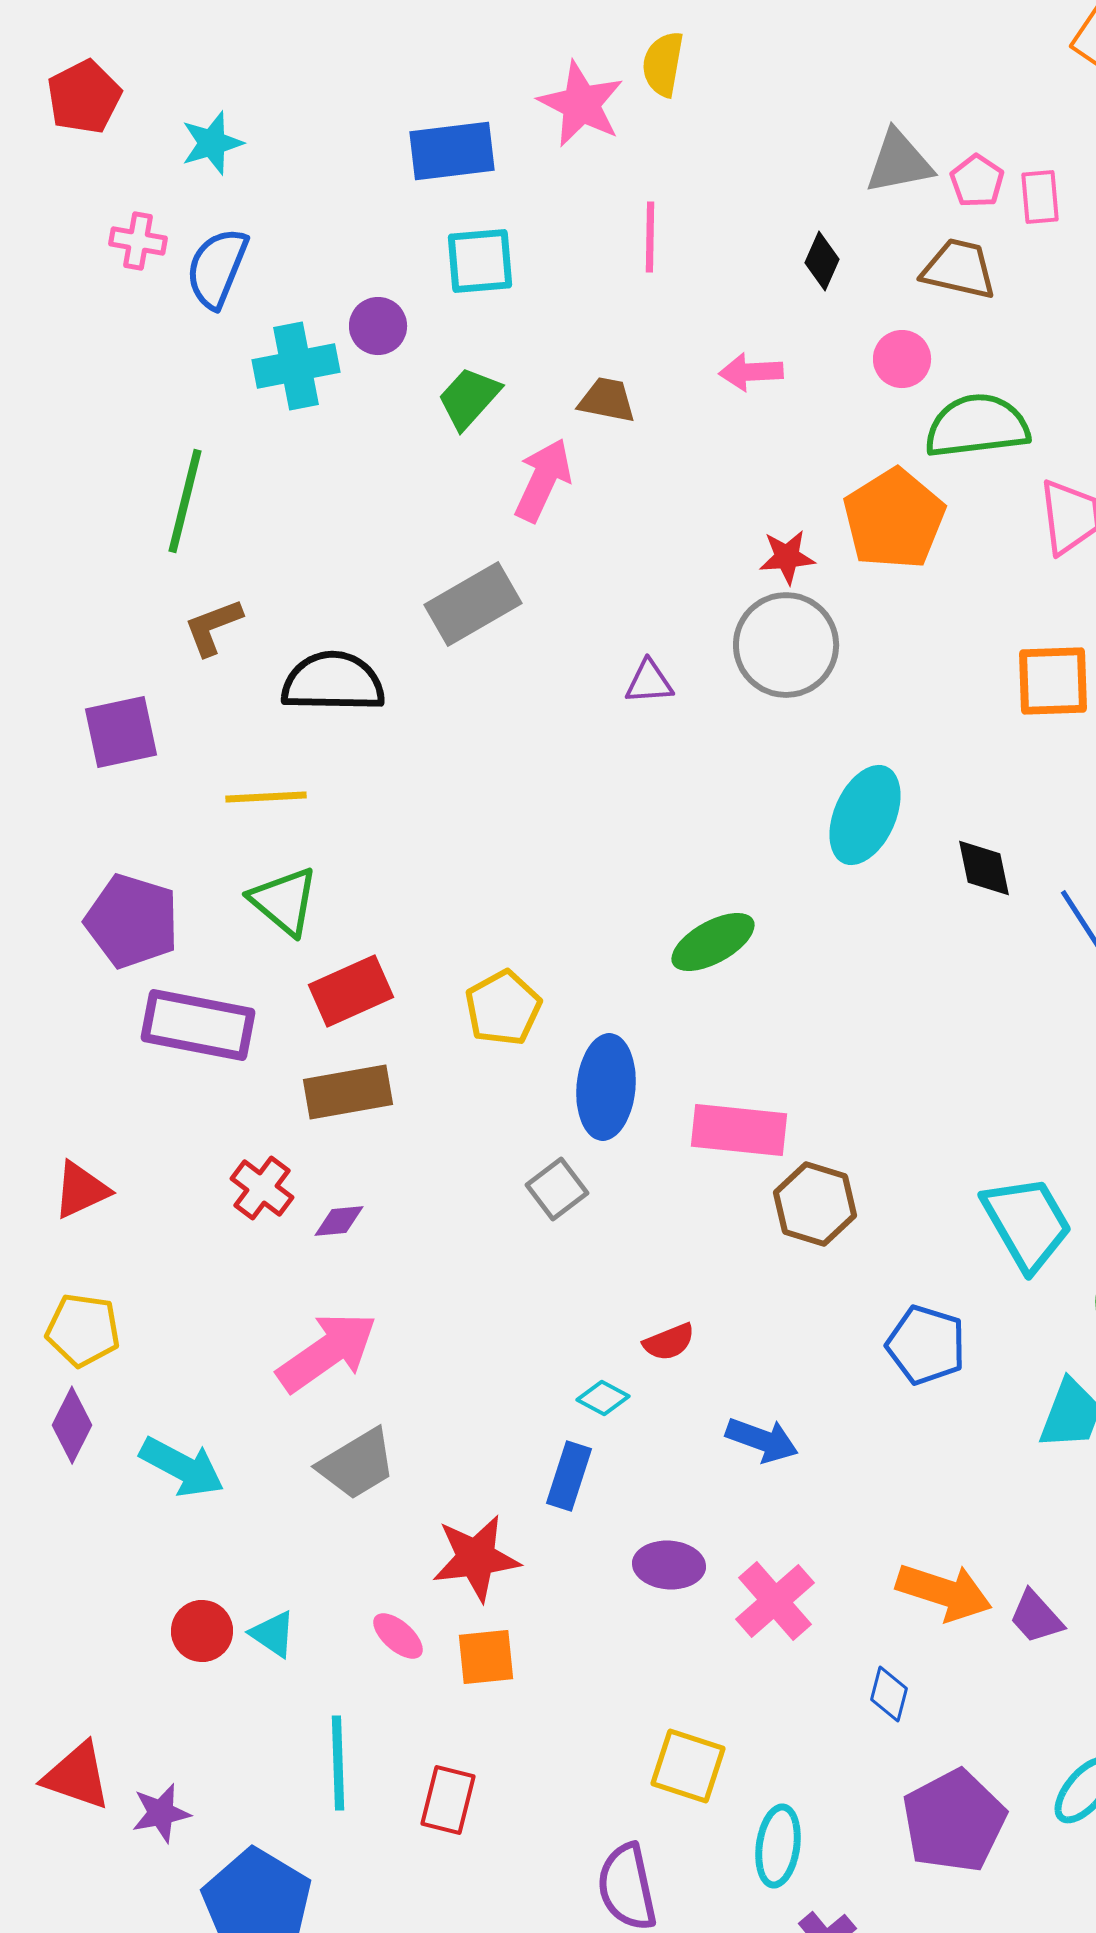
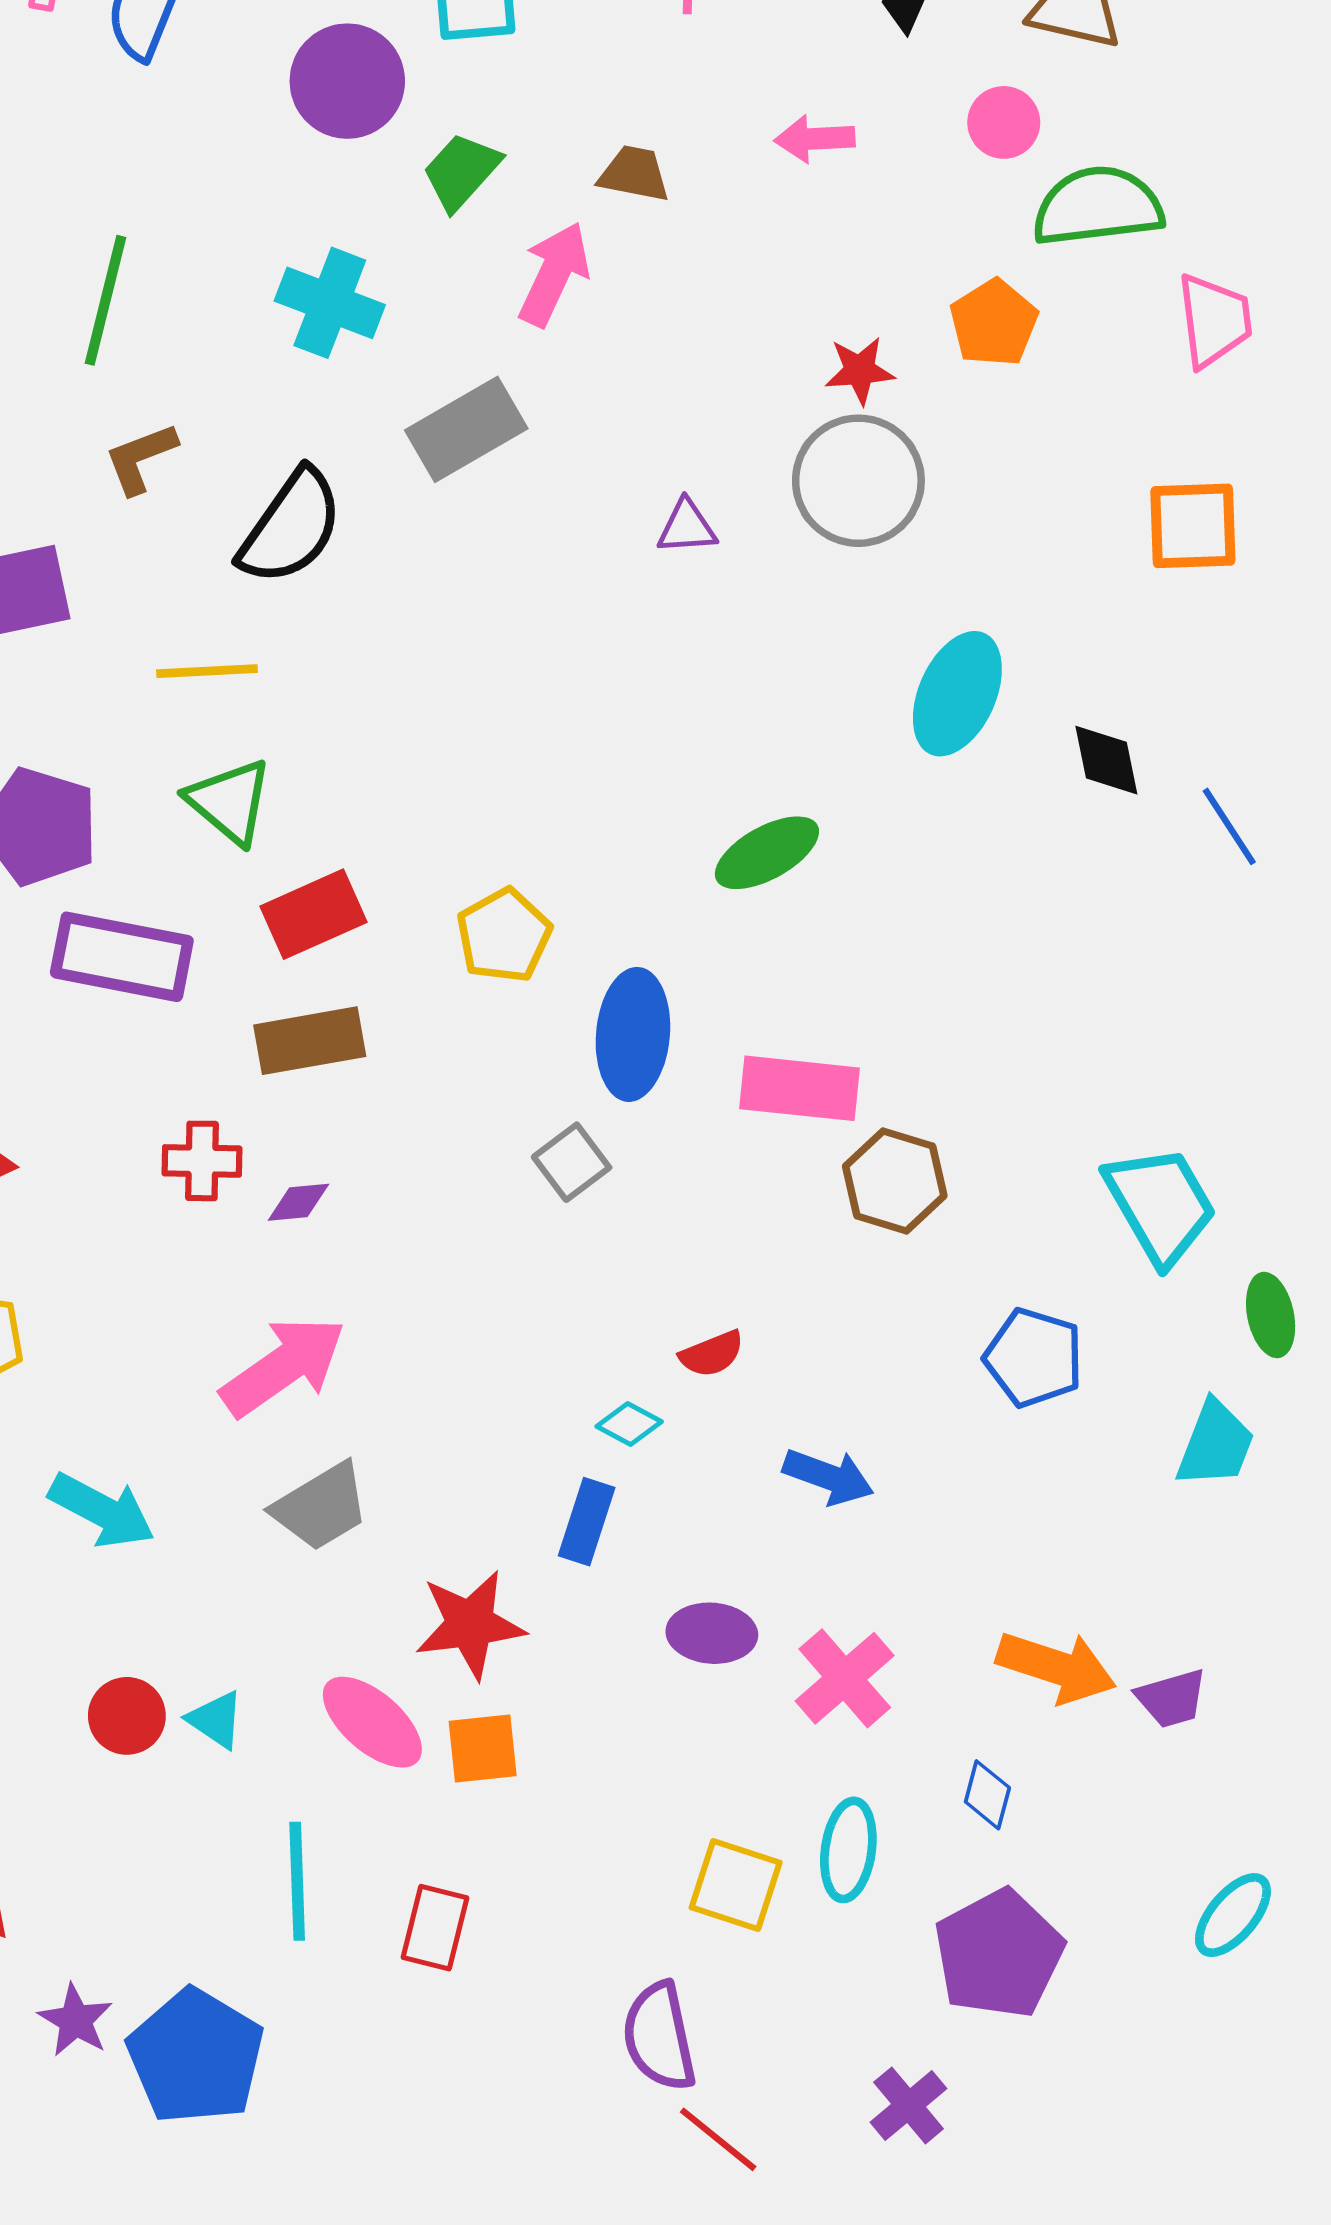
purple circle: (378, 326) -> (347, 81), size x1.6
cyan cross: (296, 366) -> (330, 303), moved, turned 32
orange pentagon: (894, 519) -> (994, 323), size x0.7
black semicircle: (333, 682) -> (291, 527), turned 124
red cross: (262, 1188) -> (202, 1161), turned -36
purple trapezoid: (1036, 1617) -> (1172, 1698), turned -64
pink ellipse: (398, 1636) -> (372, 1722), size x1.6
purple star: (161, 1813) -> (75, 2020), moved, turned -30
purple pentagon: (954, 1821) -> (999, 1954), moved
cyan ellipse: (778, 1846) -> (848, 1850), moved

